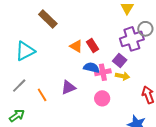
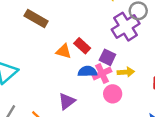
brown rectangle: (48, 19) -> (36, 18), moved
purple square: (120, 60) -> (107, 57), moved
pink circle: (102, 98) -> (113, 94), moved

